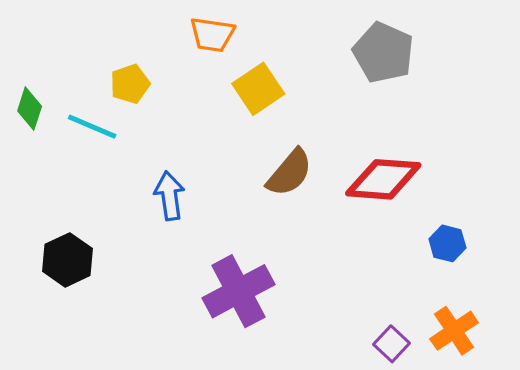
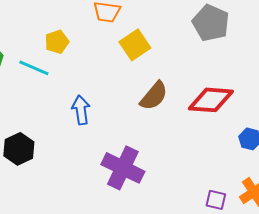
purple cross: (239, 291) -> (123, 168), turned -36
purple square: (392, 344) -> (216, 200), turned -30

